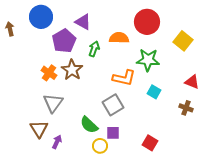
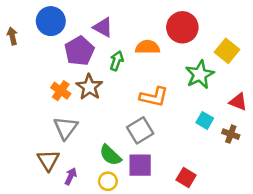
green star: (148, 60) -> (200, 74), moved, turned -30
cyan square: (154, 92) -> (205, 120), moved
purple square: (113, 133) -> (140, 165), size x1.5
yellow circle: (100, 146) -> (108, 181), moved

